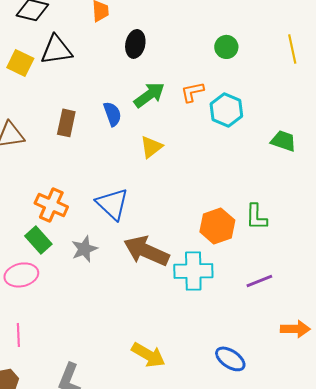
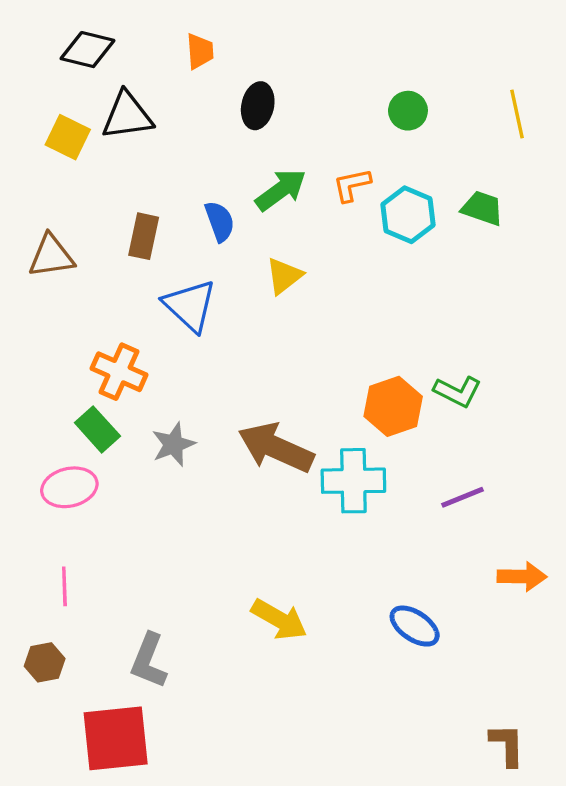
green trapezoid: (283, 141) -> (482, 208), moved
blue triangle: (112, 204) -> (190, 306), moved
green L-shape: (256, 217) -> (458, 391), turned -64

